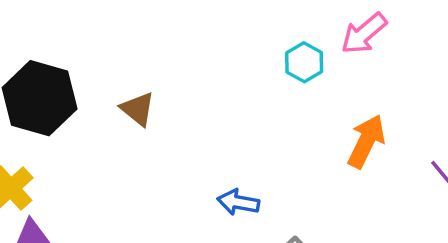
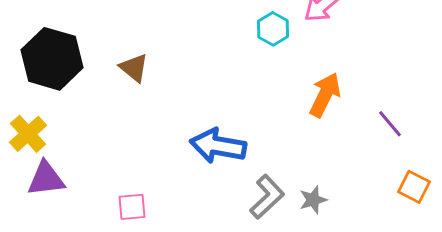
blue arrow: (238, 202) -> (218, 146), size x1.6

